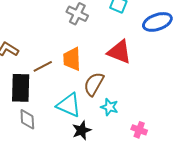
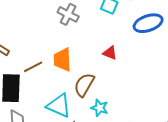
red triangle: (119, 52) -> (110, 53), size x0.6

